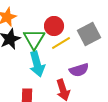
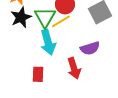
yellow line: (61, 43) -> (61, 21), moved

